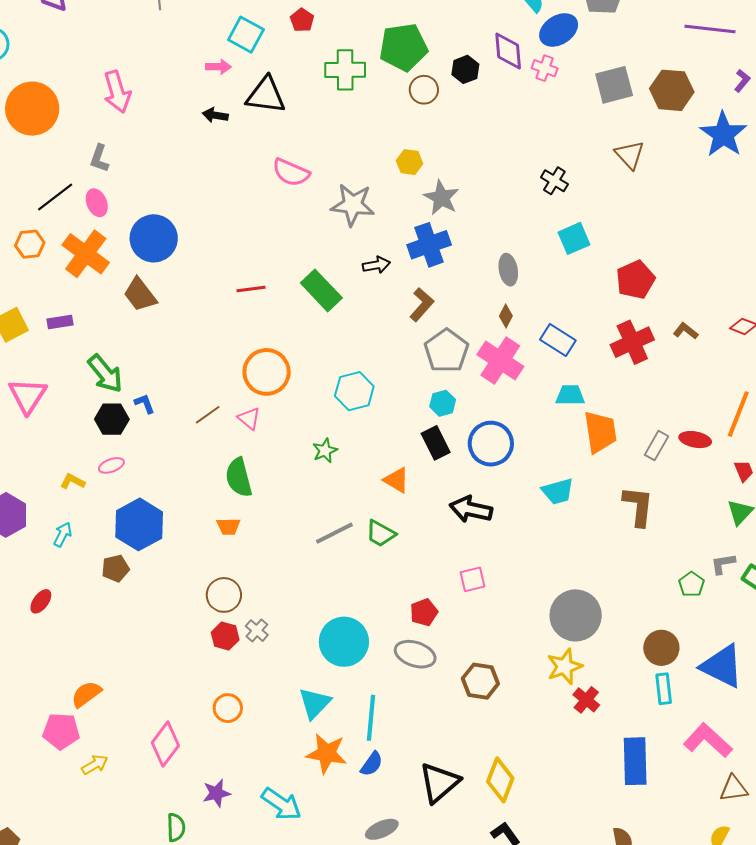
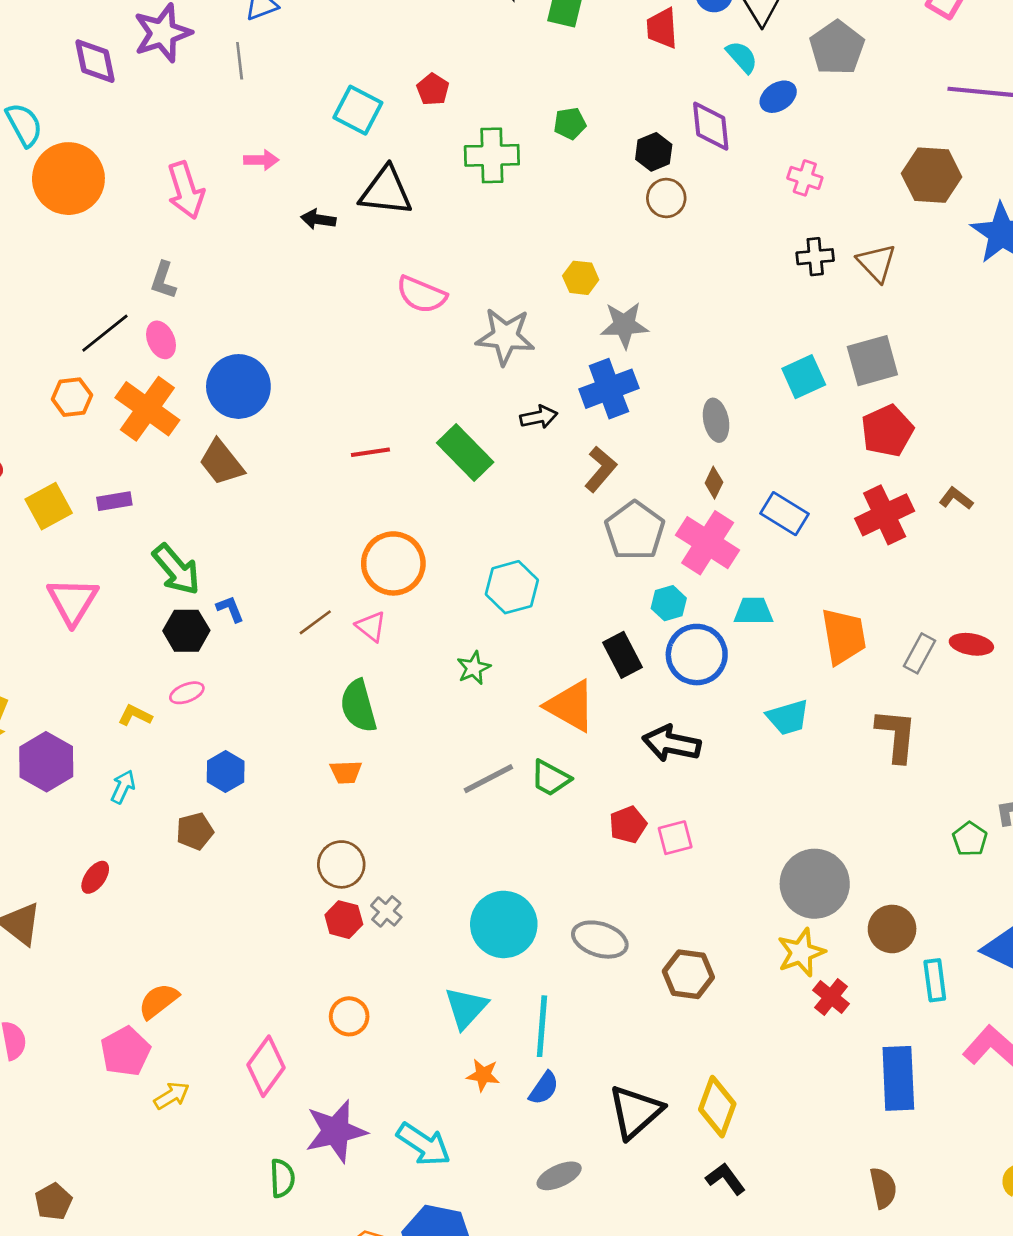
blue ellipse: (559, 30) -> (778, 97), size x0.7
green pentagon: (403, 47) -> (570, 124), size x0.5
pink arrow: (218, 67) -> (261, 160), moved
pink cross: (545, 68) -> (805, 178), moved
gray square: (614, 85) -> (872, 361), moved
brown circle: (424, 90) -> (666, 198), moved
orange circle: (32, 109) -> (68, 179), moved
black cross: (554, 181) -> (815, 257), moved, turned -36
gray star: (441, 198) -> (624, 325), turned -30
cyan trapezoid: (570, 395) -> (753, 611), moved
cyan hexagon: (443, 403) -> (669, 603), moved
orange triangle: (396, 480) -> (571, 706), size x1.5
blue hexagon: (139, 524) -> (226, 772), size x0.6
red pentagon: (424, 612) -> (628, 825), moved
brown circle: (661, 648) -> (892, 929), moved
pink pentagon: (61, 731) -> (125, 1051), turned -30
orange star: (327, 753) -> (483, 1075), size x0.6
purple star: (216, 793) -> (336, 1131), size x1.6

